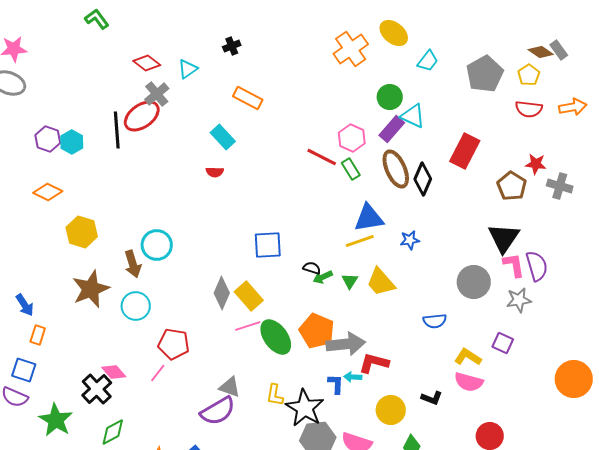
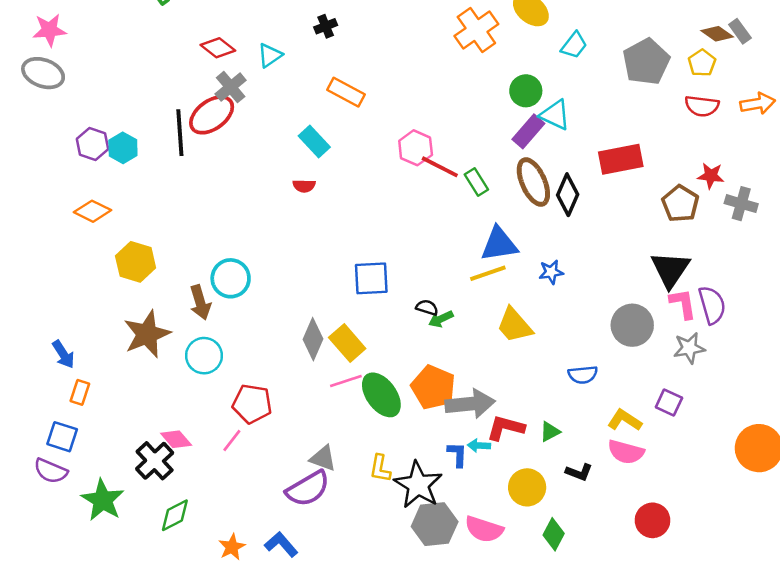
pink hexagon: (352, 138) -> (416, 148), moved
red rectangle: (465, 151) -> (621, 159), turned 52
green triangle: (350, 281) -> (550, 432), moved, turned 30

